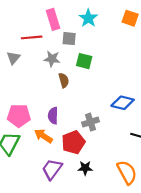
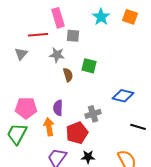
cyan star: (88, 18) -> (101, 17), moved
green square: (84, 61) -> (89, 66), moved
orange arrow: (43, 136) -> (49, 127), turned 48

